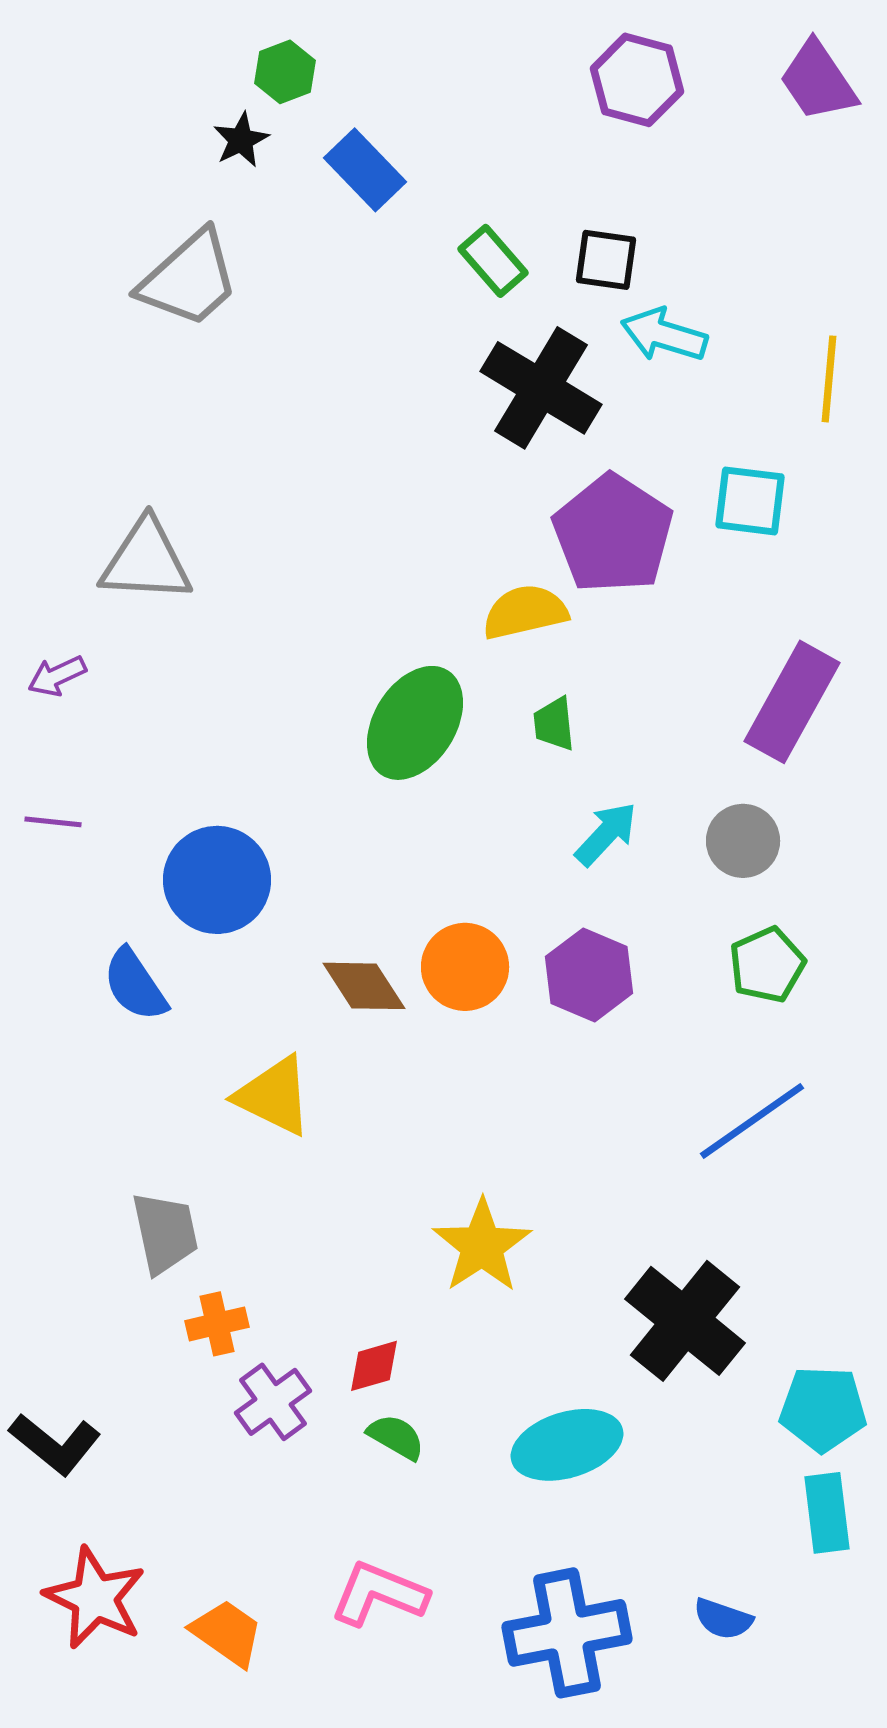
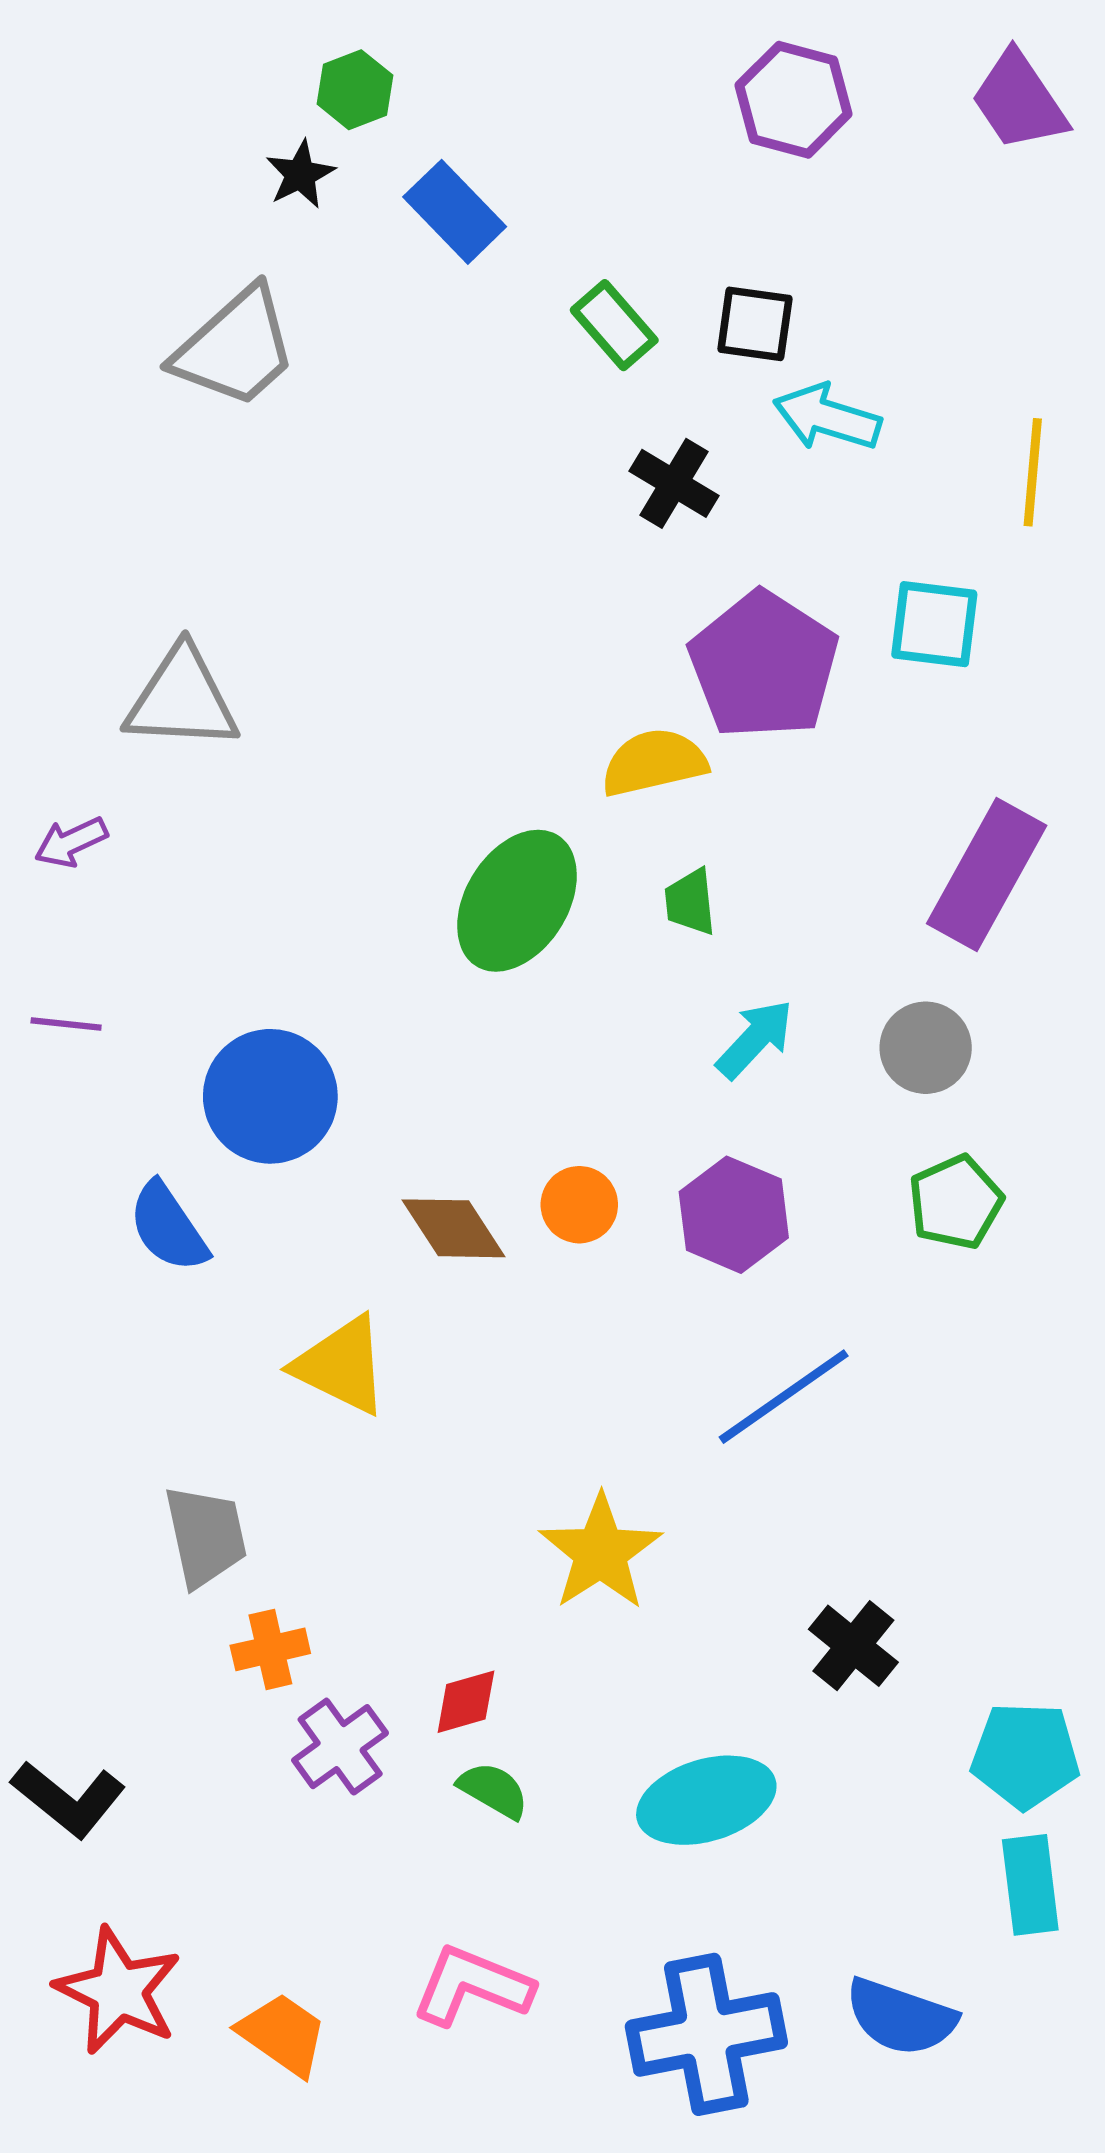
black cross: (541, 388) -> (674, 483), size x0.6
orange circle: (465, 967) -> (579, 1205), size x0.7
blue line: (752, 1121) -> (784, 1397), moved
black cross: (685, 1321) -> (853, 1646), size x0.6
blue semicircle: (723, 1619) -> (901, 2017), size x1.5

